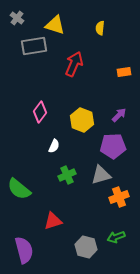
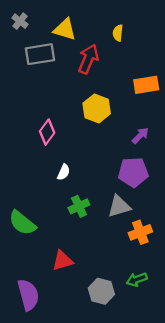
red arrow: (74, 64) -> (88, 59), moved
orange rectangle: (124, 72) -> (146, 85), size x1.5
yellow hexagon: (82, 120) -> (97, 108), moved

